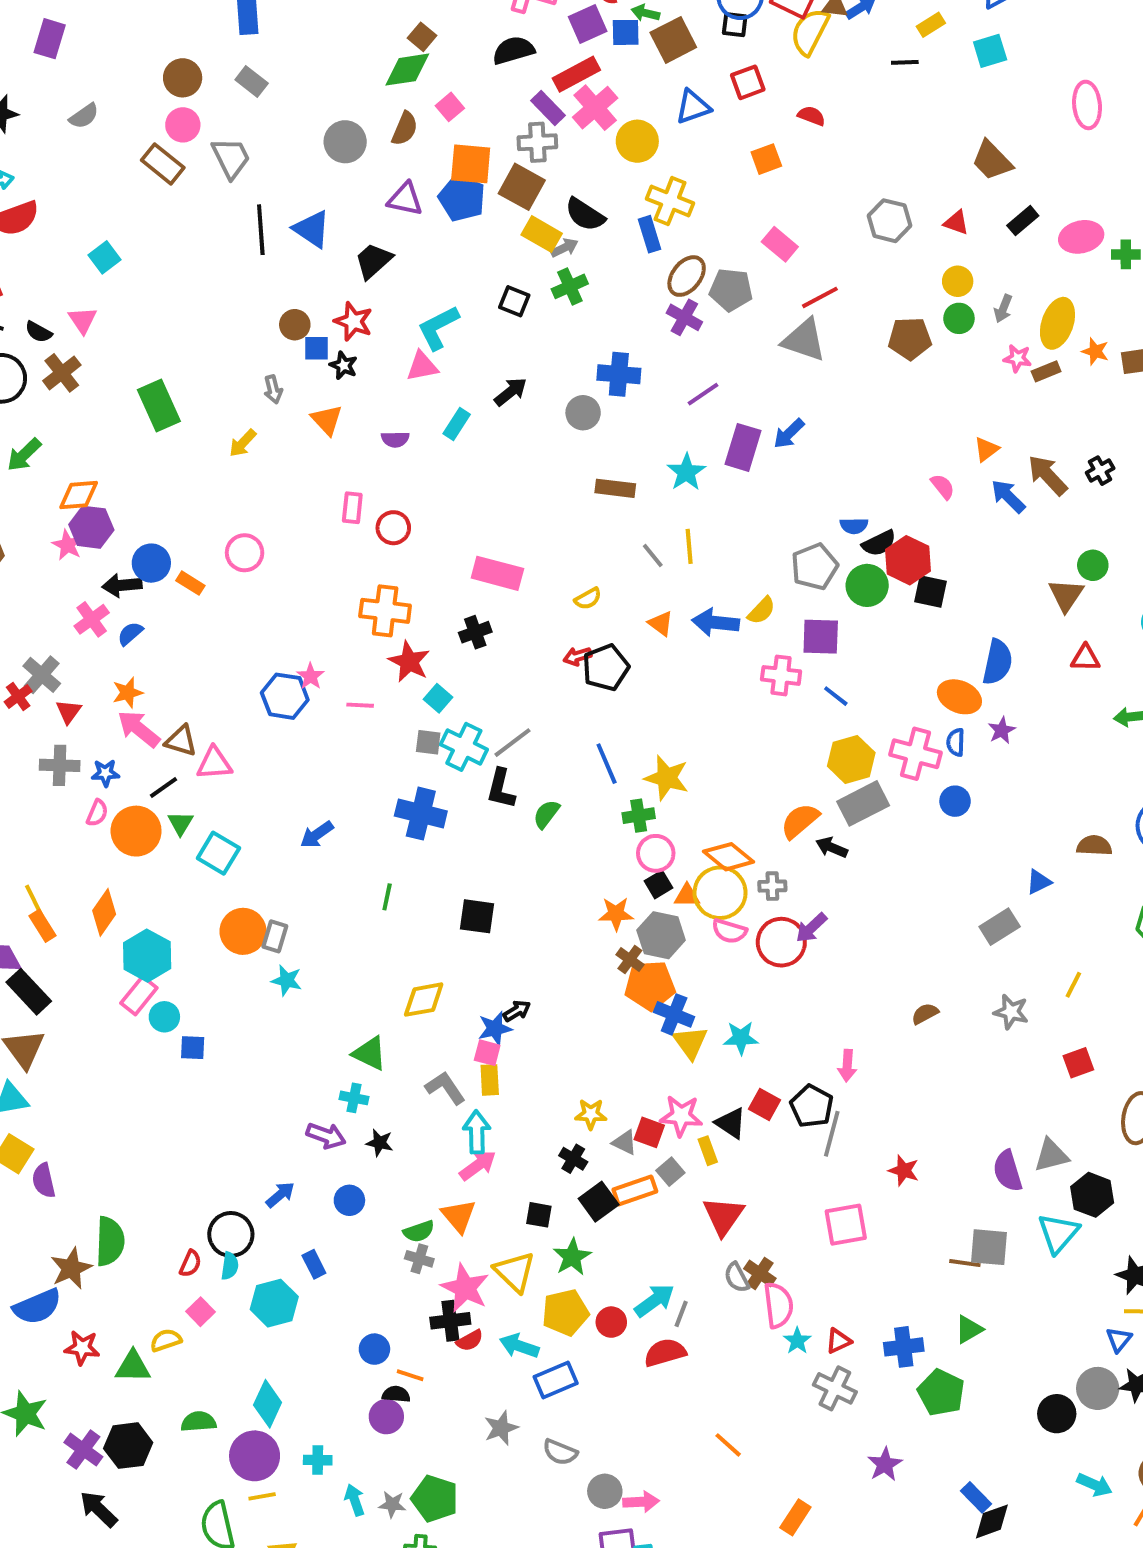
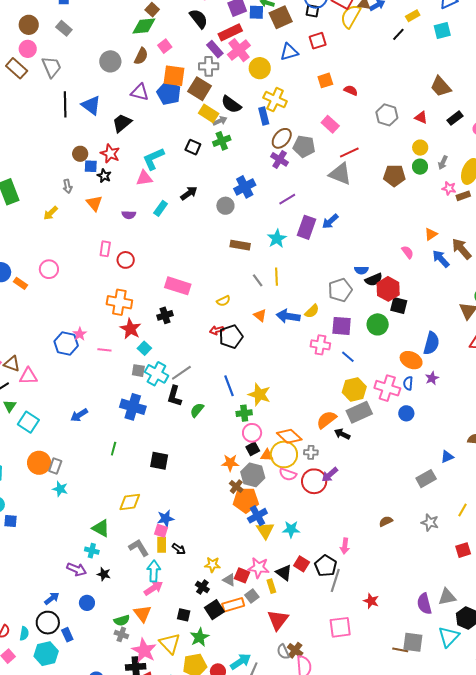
black semicircle: (513, 50) -> (199, 19), turned 65
black line: (905, 62) -> (398, 34), turned -48
red semicircle: (811, 116) -> (351, 90), moved
blue cross: (619, 374) -> (245, 187), turned -35
green circle: (867, 585) -> (378, 324), moved
black arrow: (517, 1011) -> (179, 549), moved, turned 64
blue cross: (674, 1014) -> (257, 516), turned 36
black circle: (231, 1234) -> (48, 623), moved

